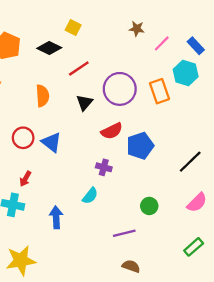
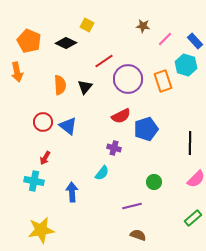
red line: (79, 68) -> (104, 61), moved
black triangle: (84, 103) -> (85, 87), moved
black line: (190, 162) -> (190, 143), turned -45

